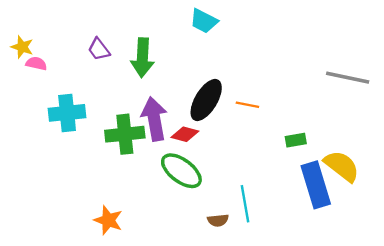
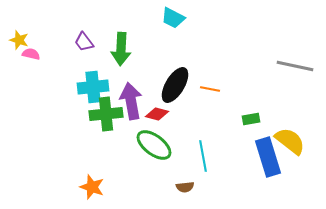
cyan cross: (67, 113) -> (93, 87), moved
cyan line: (245, 204) -> (203, 156), moved

